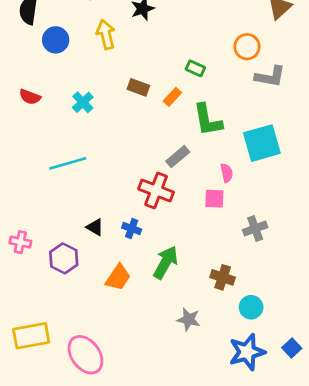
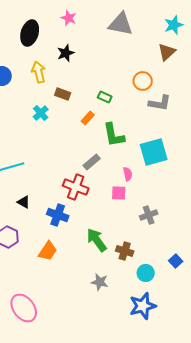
brown rectangle: (138, 87) -> (63, 94), moved
cyan cross: (83, 102) -> (41, 113), moved
black triangle: (95, 227) -> (24, 202), moved
blue cross: (132, 229) -> (58, 215), size x1.5
green arrow: (166, 262) -> (97, 240), moved, turned -65
blue square: (292, 348) -> (176, 261), moved

